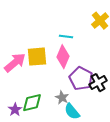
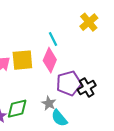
cyan line: (66, 37) -> (53, 39), turned 56
purple pentagon: (81, 79) -> (69, 83), turned 30

